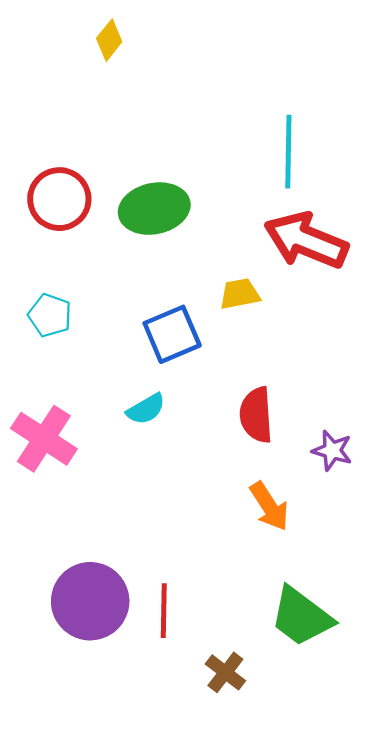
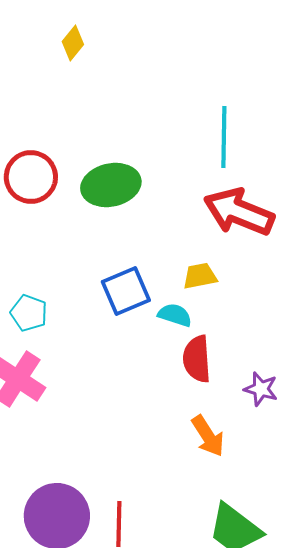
yellow trapezoid: (240, 294) -> (200, 276), moved
cyan pentagon: (50, 315) -> (29, 313), moved
cyan semicircle: (146, 409) -> (175, 315), moved, turned -132

